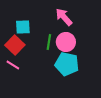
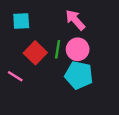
cyan square: (23, 27) -> (21, 21), moved
red square: (15, 45) -> (35, 53), moved

